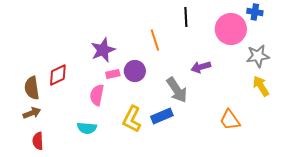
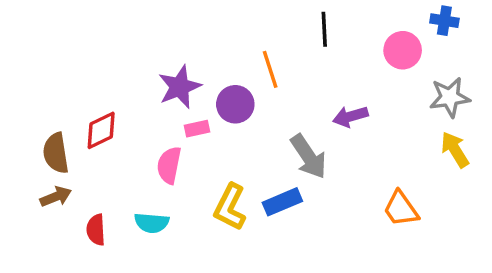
pink circle: (231, 29) -> (403, 50), size x0.7
purple circle: (135, 71) -> (235, 104), moved
red semicircle: (38, 141) -> (96, 230), moved

